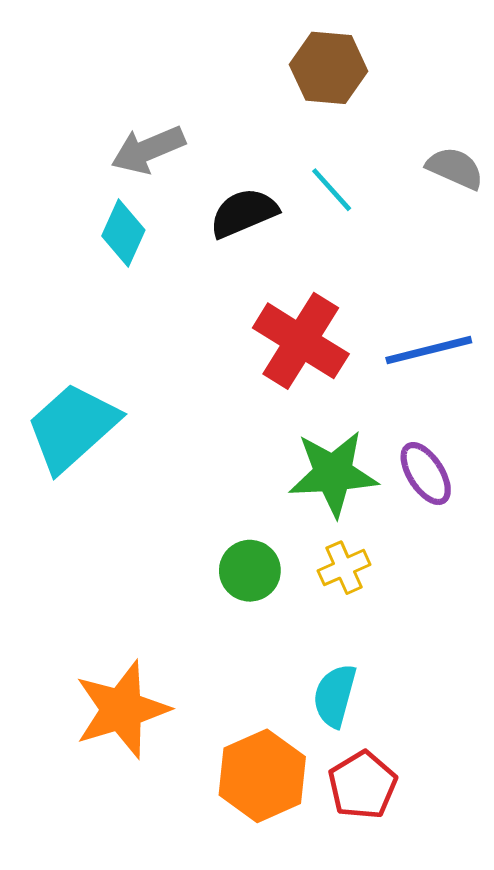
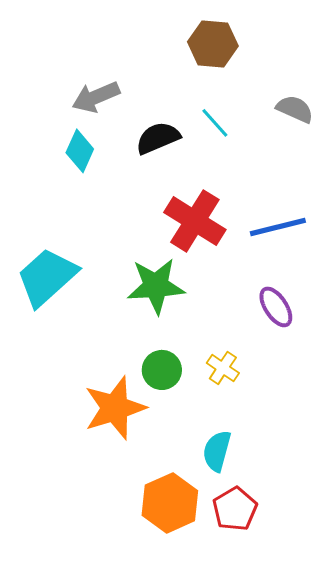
green star: (333, 474) -> (156, 286), moved
yellow cross: (344, 568) -> (223, 368), turned -32
orange star: (122, 710) -> (115, 408), moved

